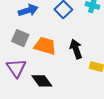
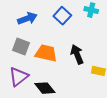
purple triangle: (16, 68) -> (19, 77), turned 30

